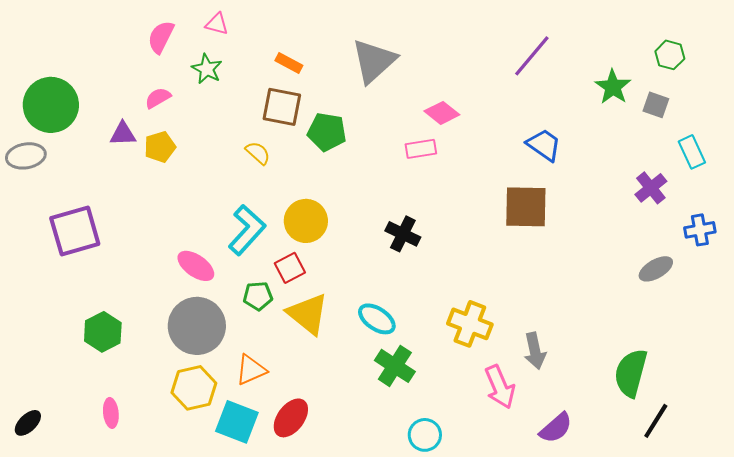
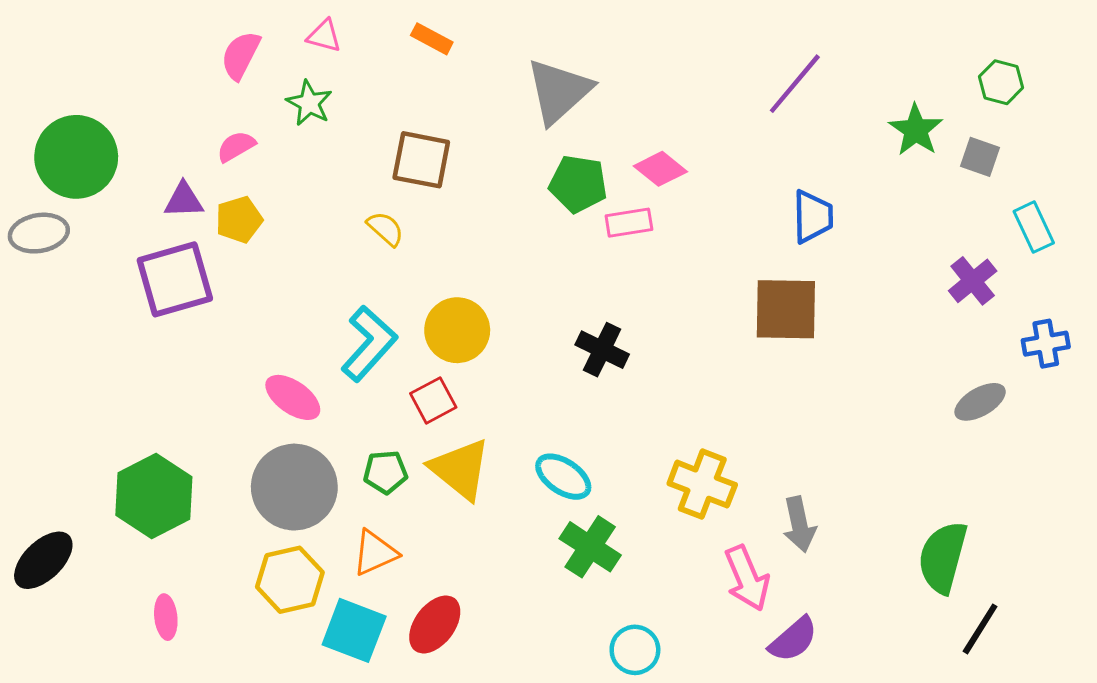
orange rectangle: (289, 63) -> (432, 39), moved
green pentagon: (327, 132) -> (578, 184), moved
blue trapezoid: (544, 145) -> (813, 217), turned 54
purple square: (75, 231) -> (175, 279), moved
green pentagon: (258, 296) -> (385, 472), moved
green hexagon: (103, 332) -> (154, 496), size x1.4
black ellipse: (28, 423) -> (43, 560), moved, size x1.5
purple semicircle: (556, 428) -> (793, 639), moved

